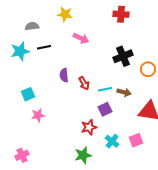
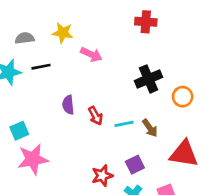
yellow star: (65, 14) -> (63, 33), moved
brown arrow: (124, 92) -> (150, 128), turned 40
purple square: (105, 109) -> (135, 165), moved
pink star: (38, 115) -> (33, 159), size x1.6

